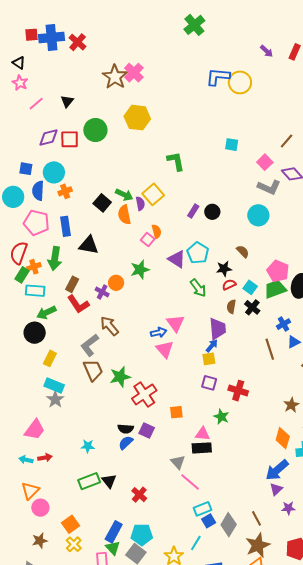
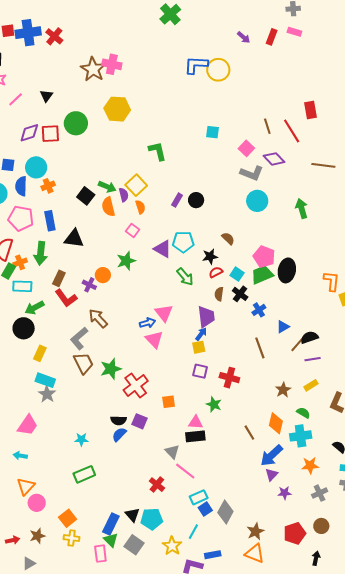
pink cross: (134, 73) -> (112, 64), turned -30
brown line: (287, 141) -> (267, 126), turned -56
cyan circle: (258, 215) -> (257, 201), moved
orange semicircle: (157, 231) -> (140, 207), moved
cyan pentagon: (198, 253) -> (183, 242), turned -30
blue cross: (283, 324) -> (259, 310), moved
brown line: (270, 349) -> (260, 348), moved
red arrow: (45, 458) -> (13, 540), moved
black triangle: (109, 481) -> (132, 515), moved
red cross: (139, 495) -> (157, 485), moved
brown line: (257, 518) -> (249, 433), moved
cyan pentagon: (142, 535) -> (152, 519), moved
yellow cross: (74, 544) -> (72, 538), turned -35
brown star: (258, 545) -> (255, 531), size x0.7

